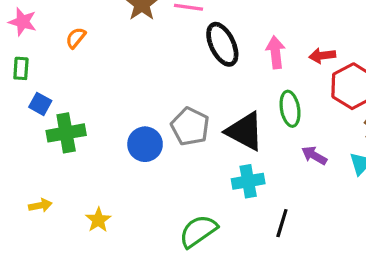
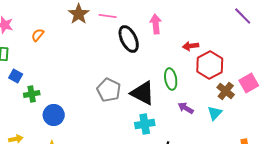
pink arrow: (276, 52) -> (156, 24), moved
green cross: (66, 133) -> (32, 94), size x0.7
blue circle: (145, 144) -> (54, 115), moved

